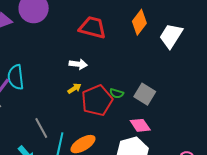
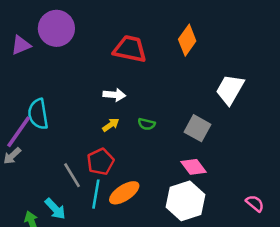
white trapezoid: (171, 36) -> (230, 89), moved
green semicircle: (117, 93) -> (147, 124), moved
red pentagon: (97, 100) -> (100, 162), moved, size x0.7

